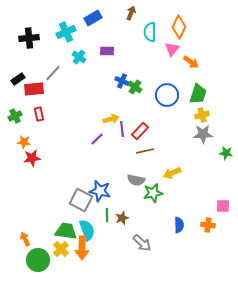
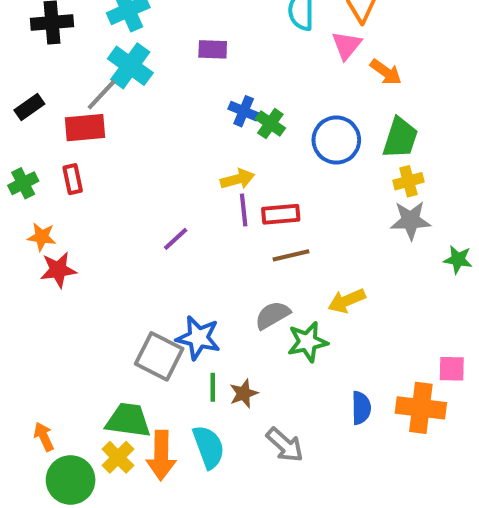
cyan cross: (79, 57) -> (130, 66), moved, size x1.5
red rectangle: (34, 89) -> (85, 128), moved
yellow arrow: (111, 119) -> (237, 179), moved
red rectangle: (140, 131) -> (281, 214), turned 42
purple line: (97, 139) -> (176, 239), moved
gray semicircle: (136, 180) -> (272, 315), turned 138
orange cross: (208, 225) -> (421, 408), size x1.6
cyan semicircle: (87, 230) -> (209, 447), moved

